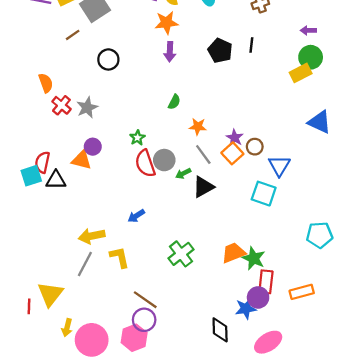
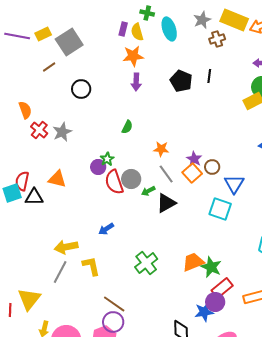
green semicircle: (174, 102) -> (127, 127), moved
purple circle: (93, 147) -> (98, 167), moved
red rectangle: (266, 282) -> (222, 288), turned 45

